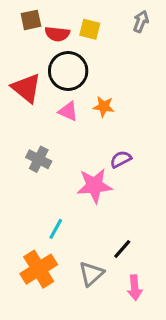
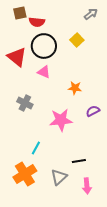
gray arrow: (141, 21) -> (91, 14), turned 32
yellow square: (90, 29) -> (77, 40), moved, turned 32
orange star: (104, 107) -> (75, 88), moved
purple semicircle: (121, 159) -> (93, 111), moved
black line: (122, 249) -> (79, 161), turned 40

